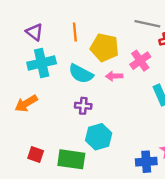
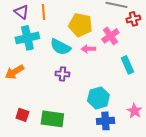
orange line: (75, 32) -> (43, 12), moved
cyan hexagon: (99, 137) -> (98, 98), moved
blue cross: (146, 162) -> (105, 121), moved

